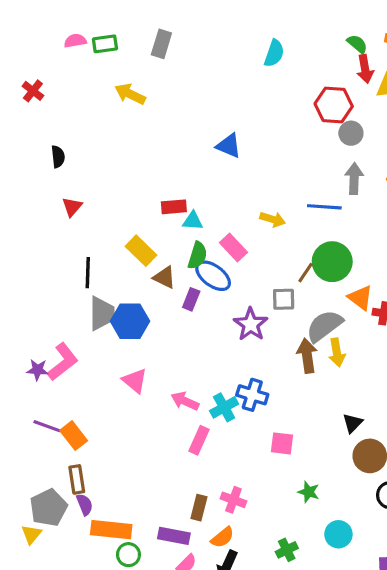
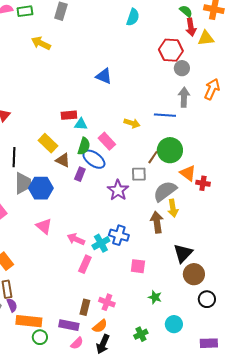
brown arrow: (307, 356) -> (157, 222), moved
black triangle: (353, 423) -> (183, 253), size x1.5

